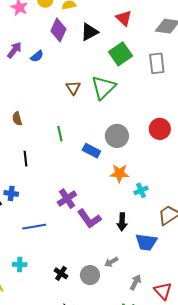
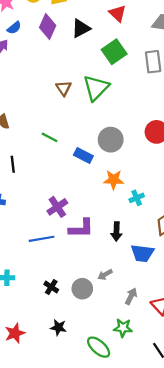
blue semicircle: (37, 56) -> (14, 28), moved
green line: (60, 134) -> (50, 137), turned -49
purple L-shape: (89, 219) -> (81, 228), turned -55
blue line: (34, 227) -> (42, 239), moved

